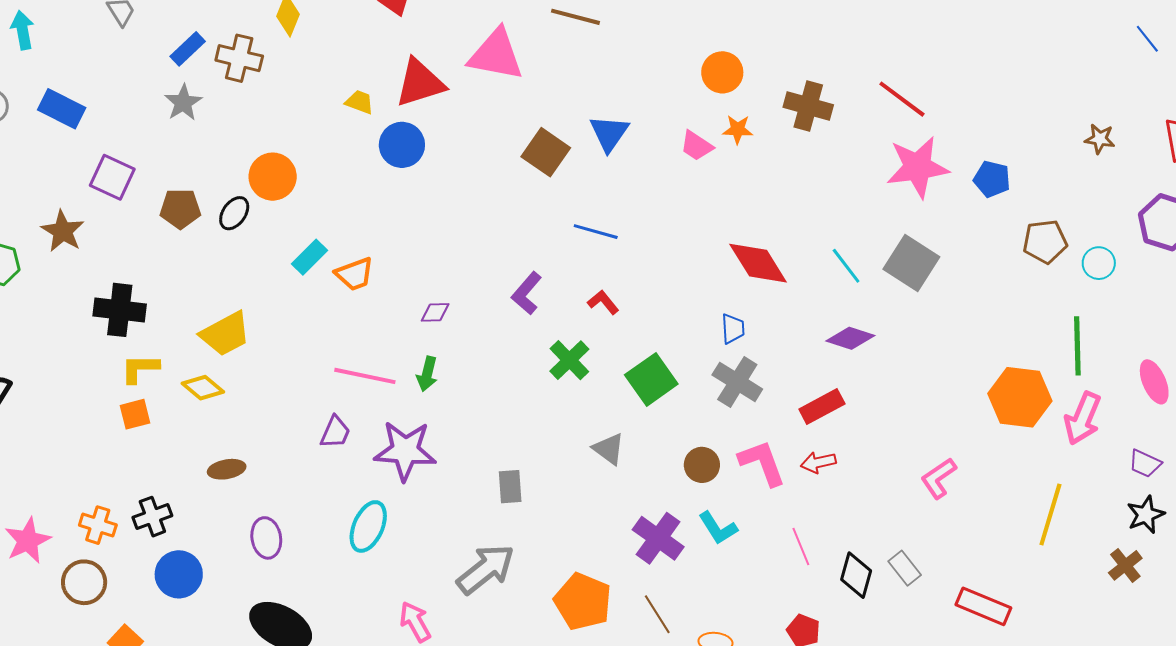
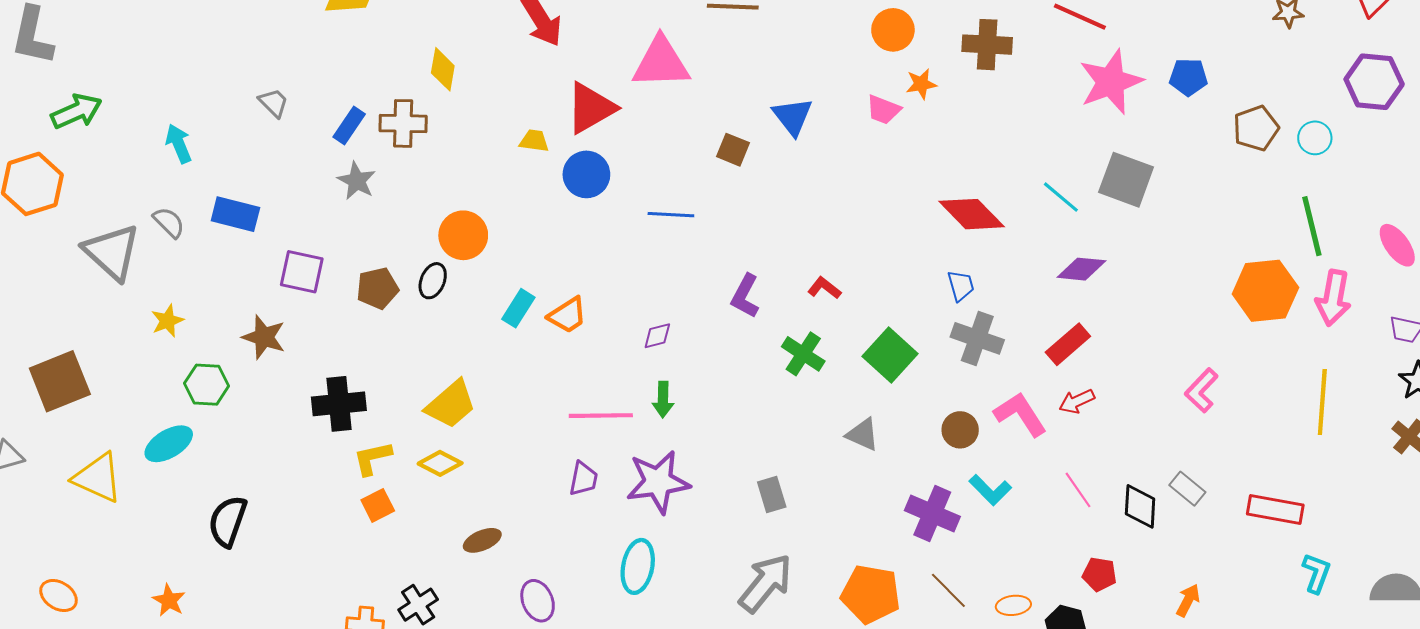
brown square: (546, 152) -> (733, 150), size x0.7
blue line: (596, 232) -> (671, 215), moved

